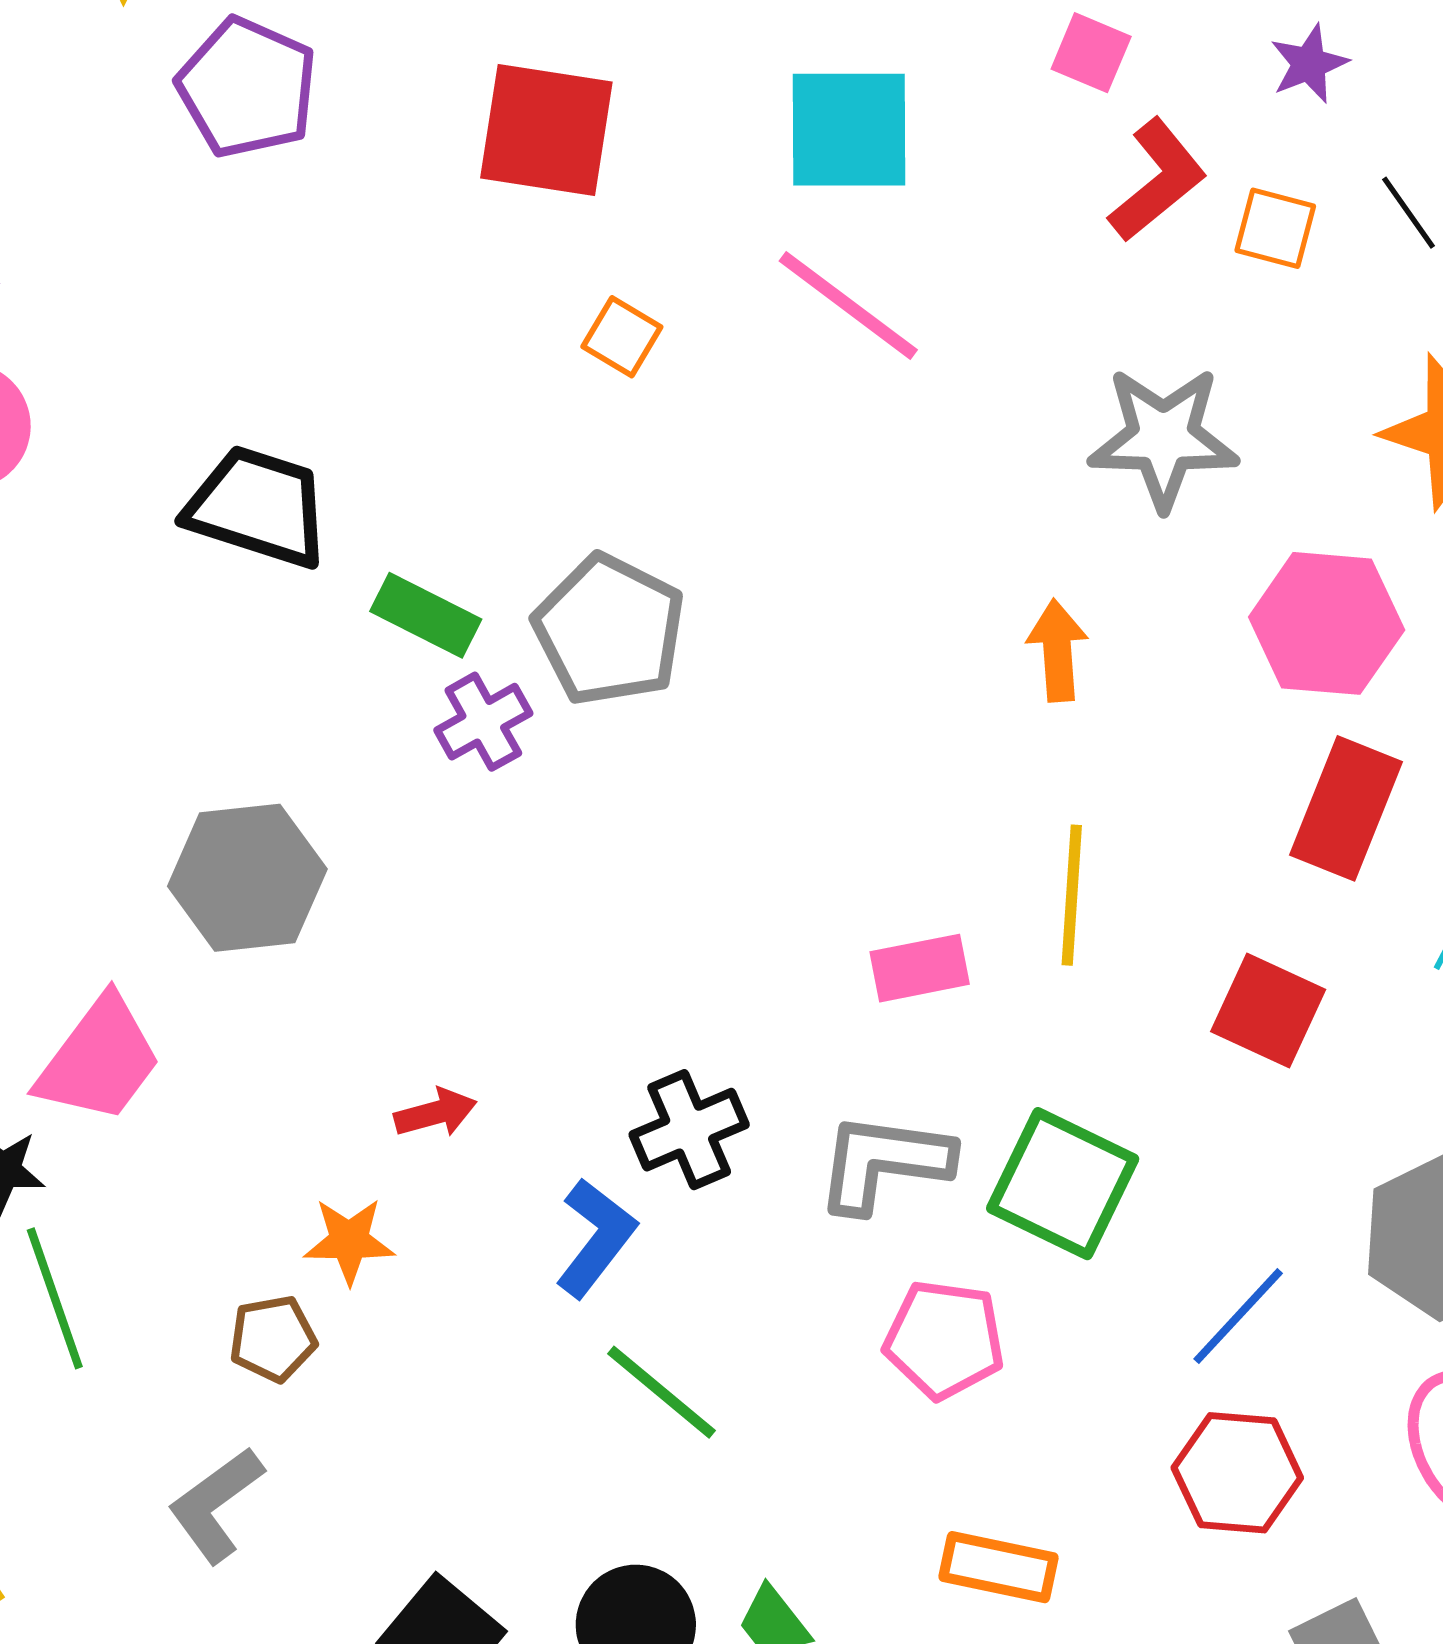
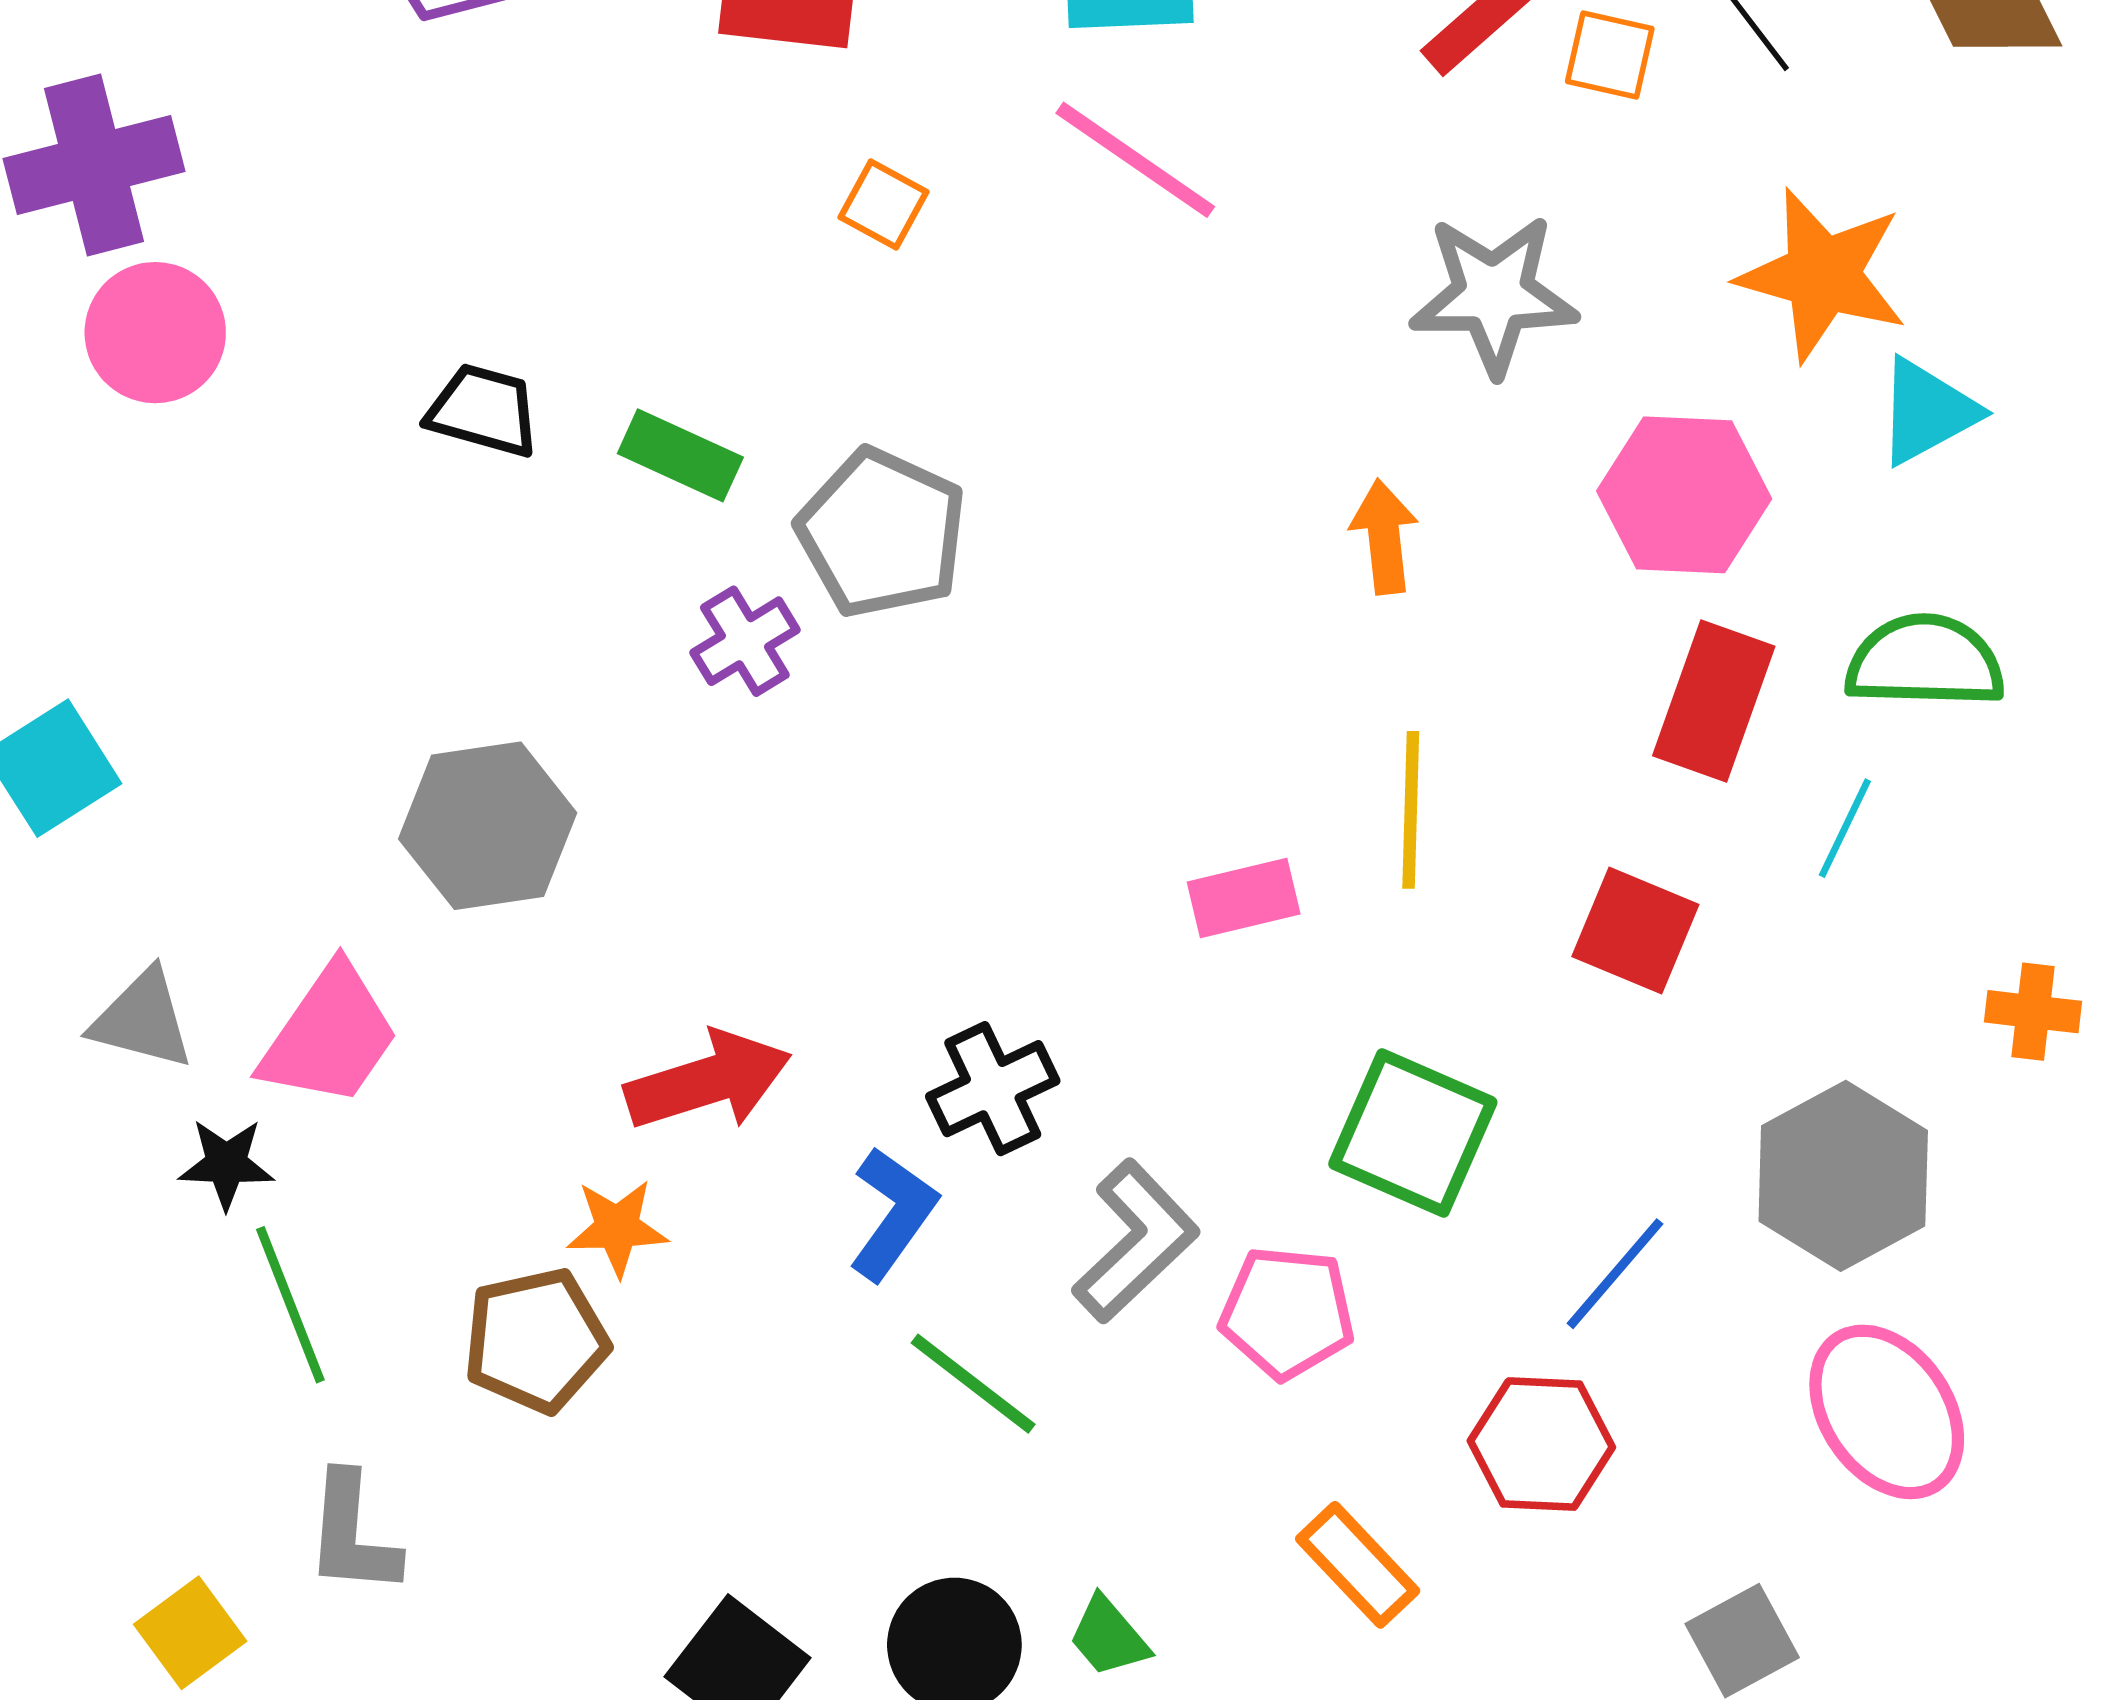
black trapezoid: (258, 507) -> (483, 410), size x0.7
green rectangle: (426, 615) -> (680, 455), moved
red arrow: (436, 1113) -> (708, 1081), size x1.8
gray L-shape: (884, 1162) -> (1136, 1241), moved, turned 131
brown pentagon: (273, 1339) -> (536, 1340), size x1.5
red hexagon: (1237, 1473) -> (1541, 1444), moved
gray L-shape: (216, 1505) -> (352, 1534), moved, turned -47
orange rectangle: (999, 1567) -> (1358, 1565), turned 37

